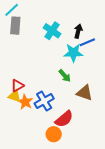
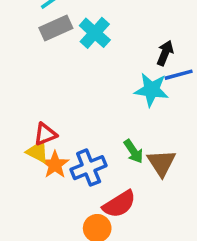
gray rectangle: (15, 26) -> (56, 28), turned 54
cyan cross: (52, 31) -> (95, 33), moved
green arrow: (65, 76) -> (133, 151), moved
brown triangle: (85, 93) -> (161, 163), turned 30

